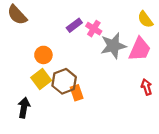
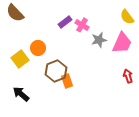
gray star: (113, 46) -> (99, 40), size x0.7
yellow square: (41, 79) -> (20, 59), moved
black arrow: (24, 108) -> (21, 94), turned -60

